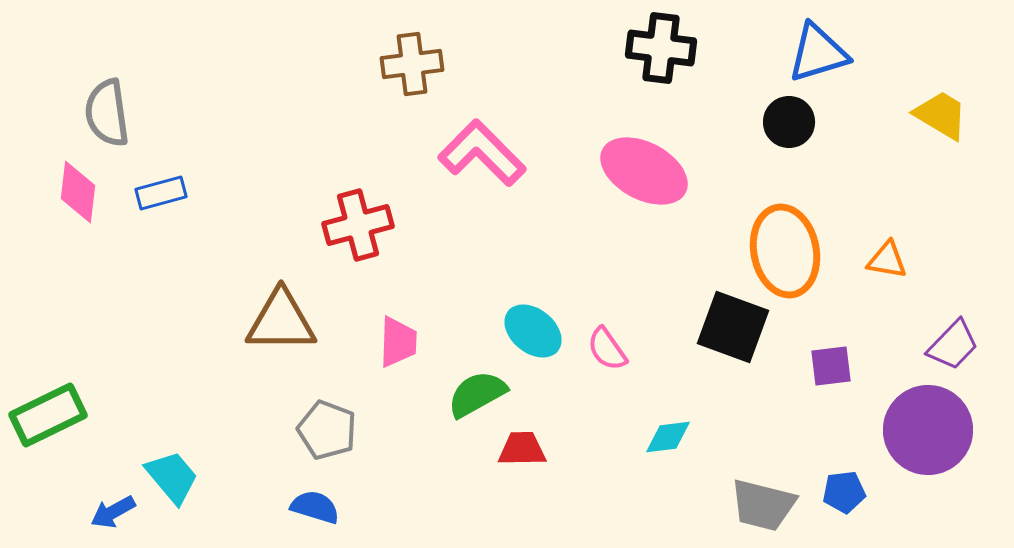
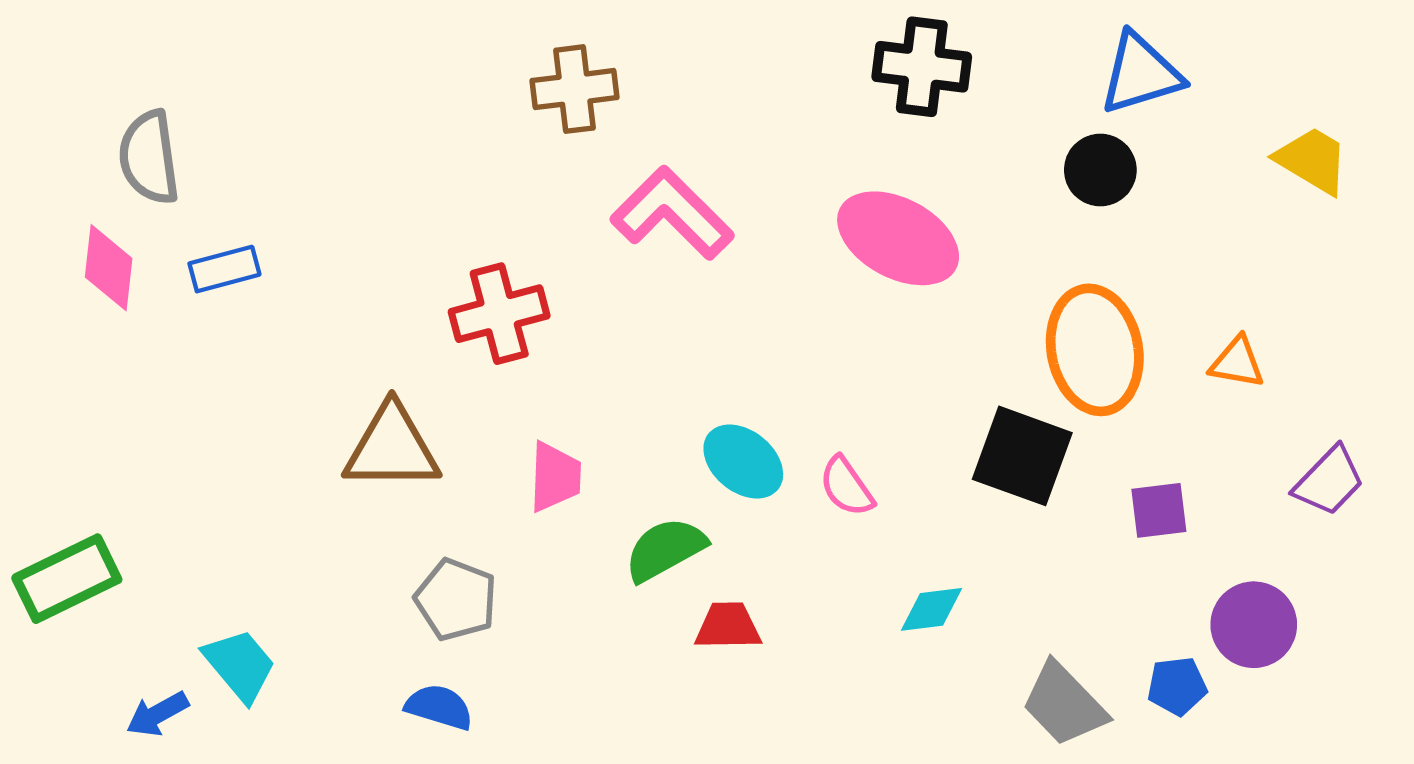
purple circle: (928, 430) -> (1254, 625), moved, size x0.7
gray trapezoid: (763, 505) -> (1064, 704), turned 32

